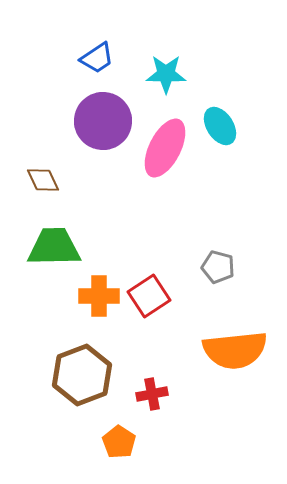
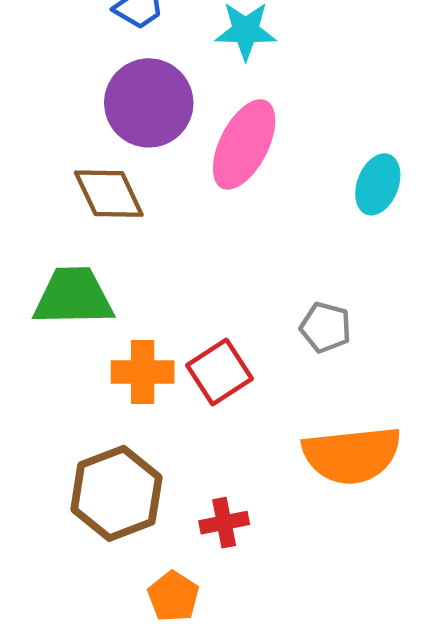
cyan ellipse: (220, 126) -> (378, 184), moved, turned 54
brown diamond: (43, 180) -> (109, 194), moved, size x1.4

